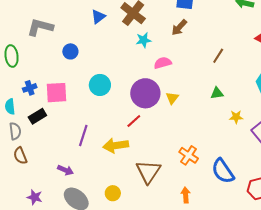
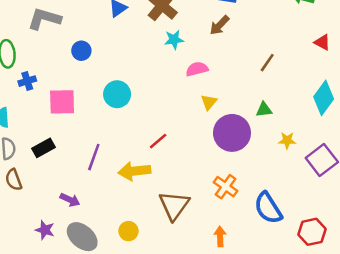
blue cross: (30, 88) -> (27, 81), moved
purple circle: (145, 93) -> (232, 133), moved
yellow triangle: (172, 98) -> (209, 102), moved
black rectangle: (37, 116) -> (44, 148), moved
purple star: (35, 197) -> (45, 230), moved

